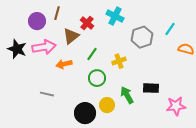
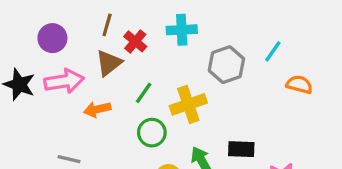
brown line: (57, 13) -> (107, 25), moved
cyan cross: (115, 16) -> (182, 30), turned -30
yellow cross: (119, 61) -> (188, 104), size x1.5

